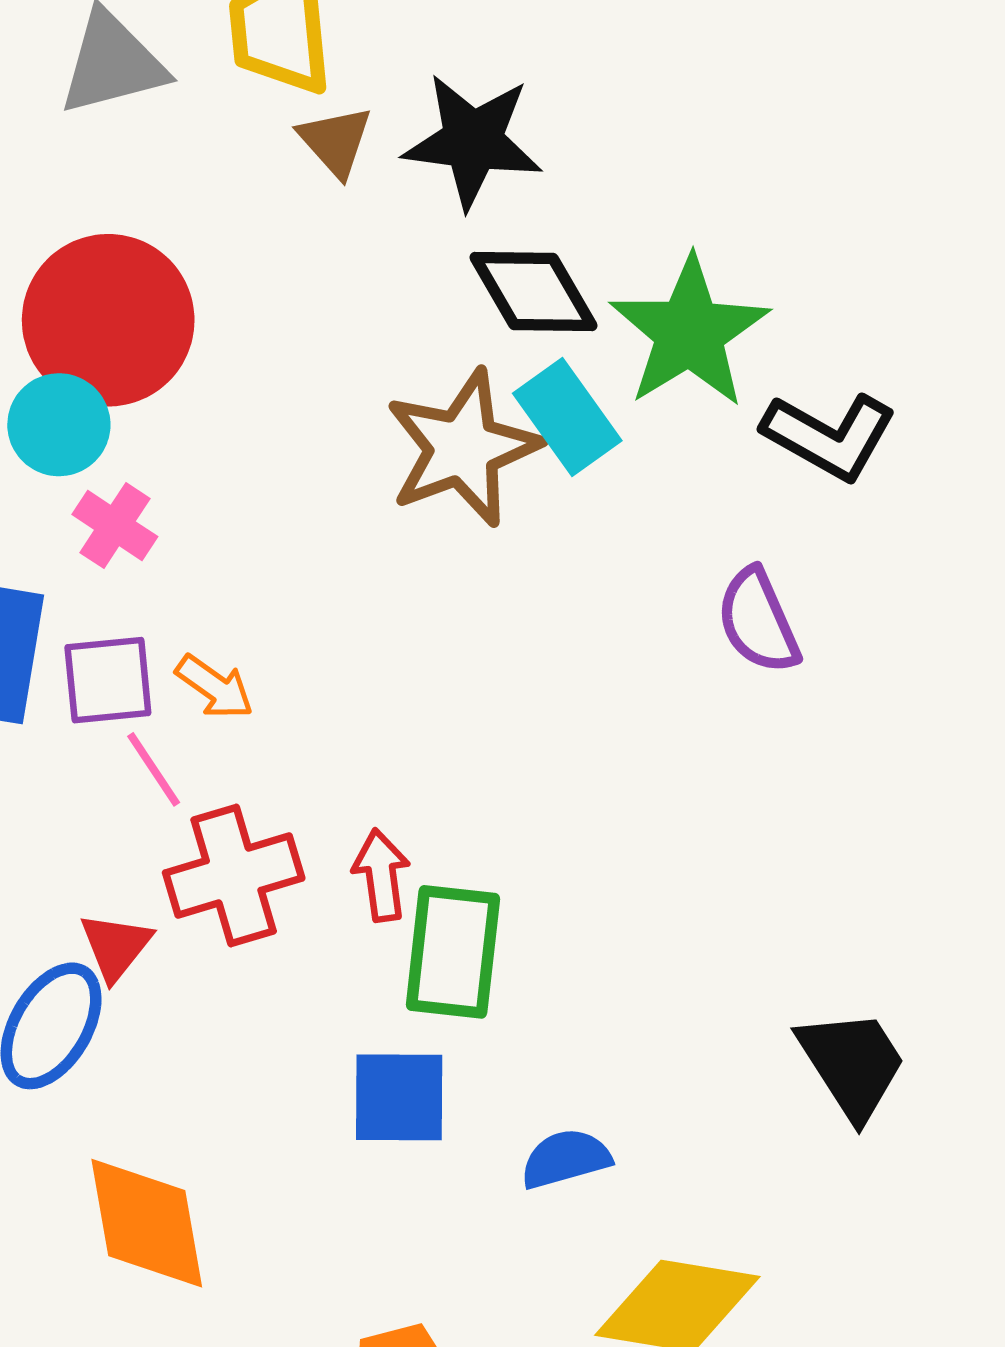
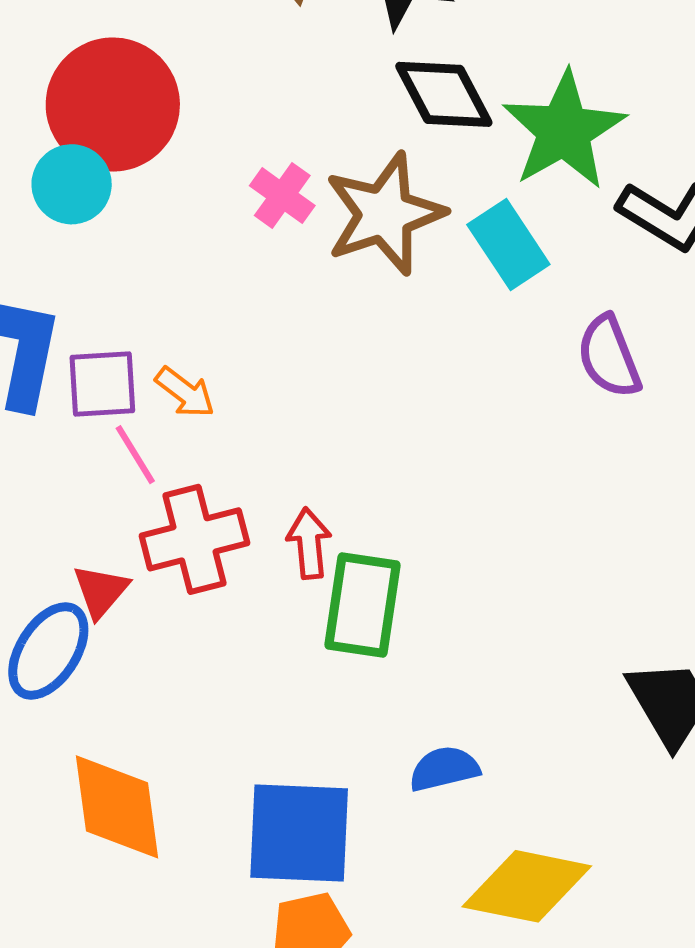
cyan rectangle: (567, 417) -> (508, 245), moved
pink cross: (115, 526) -> (282, 196), moved
blue square: (399, 1097) -> (299, 833), moved, size x1.4

